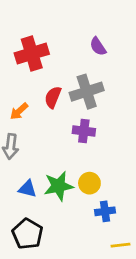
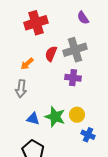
green star: (58, 186) -> (55, 117), turned 30
blue cross: (105, 211) -> (88, 135), turned 32

